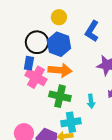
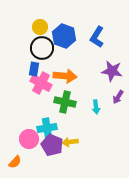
yellow circle: (59, 17) -> (40, 27), moved
blue hexagon: (59, 44) -> (64, 36), moved
cyan cross: (71, 122) -> (47, 128), moved

